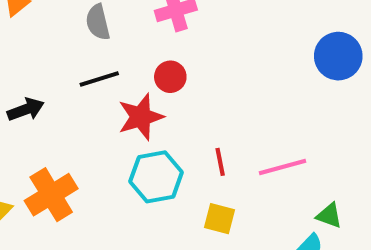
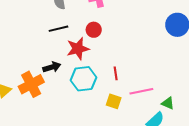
black arrow: (26, 109) -> (52, 67), moved
pink line: (283, 167) -> (141, 91), moved

